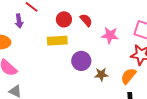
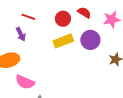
purple circle: (81, 61) -> (90, 40), moved

